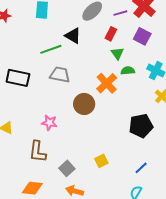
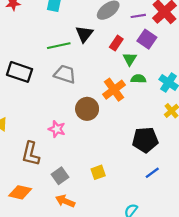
red rectangle: (111, 34) -> (116, 43), moved
black triangle: (73, 36) -> (84, 34), turned 30
purple square: (142, 36) -> (147, 39), moved
pink star: (49, 123) -> (57, 129), moved
blue line: (141, 168) -> (152, 173), moved

